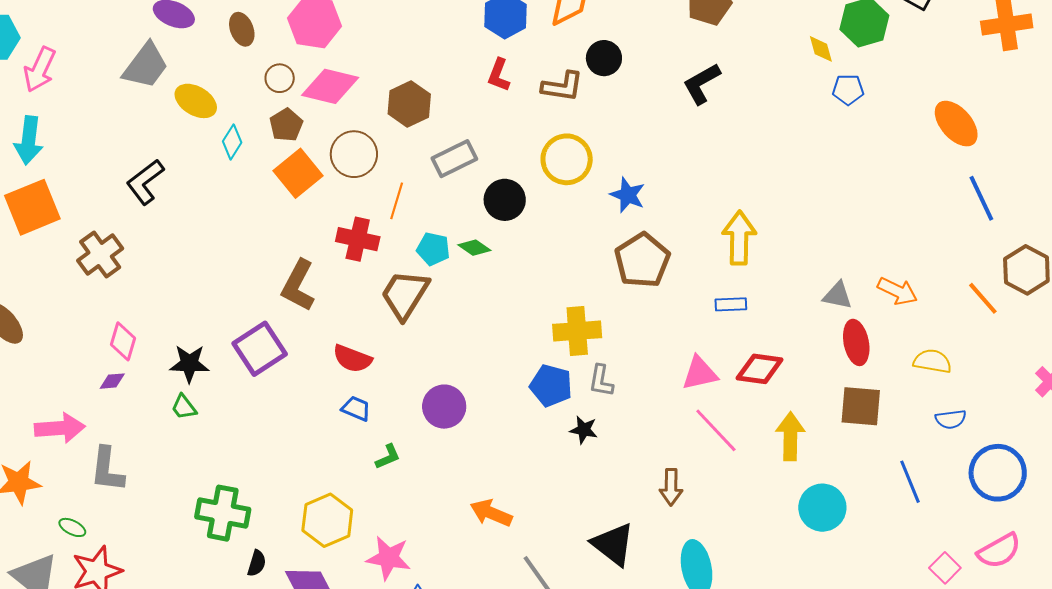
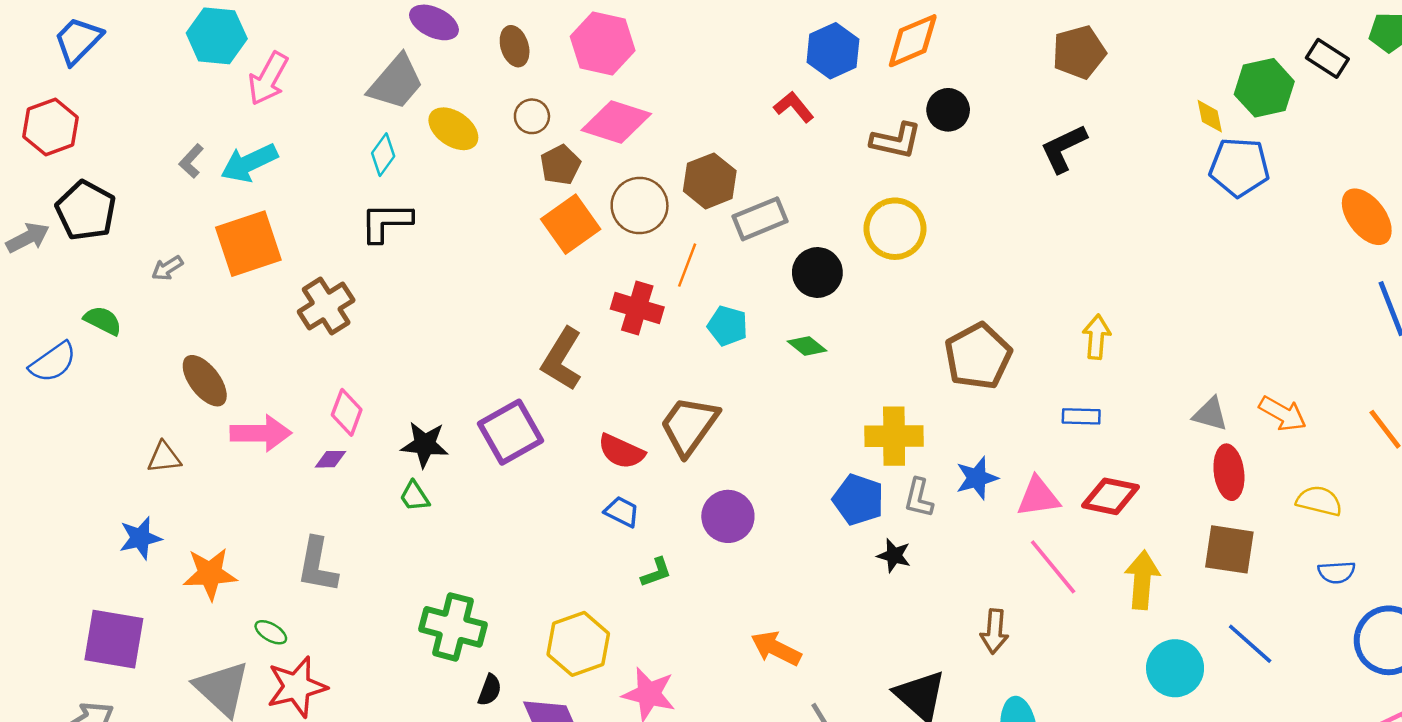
red L-shape: (499, 75) -> (794, 107), moved, turned 116
brown circle: (280, 78) -> (532, 116), moved
blue pentagon: (848, 90) -> (1239, 167), size x1.6
brown hexagon: (409, 104) -> (710, 181), moved
cyan arrow: (29, 140) -> (249, 163), turned 54
cyan diamond: (232, 142) -> (383, 155), moved
black L-shape: (145, 182) -> (386, 222), turned 33
blue star: (628, 195) -> (977, 478), moved, turned 30
yellow arrow: (739, 238) -> (1097, 337), size x0.7
green diamond: (474, 248) -> (807, 346), moved
brown trapezoid: (405, 295) -> (689, 426), moved
pink arrow: (60, 428) -> (261, 433), moved
blue line: (910, 482) -> (1250, 644), moved, turned -30

